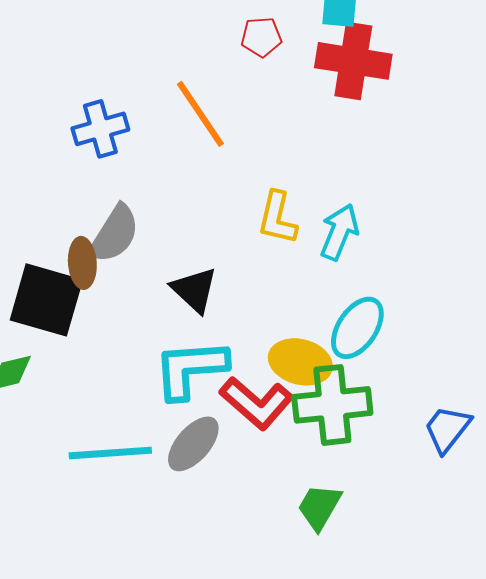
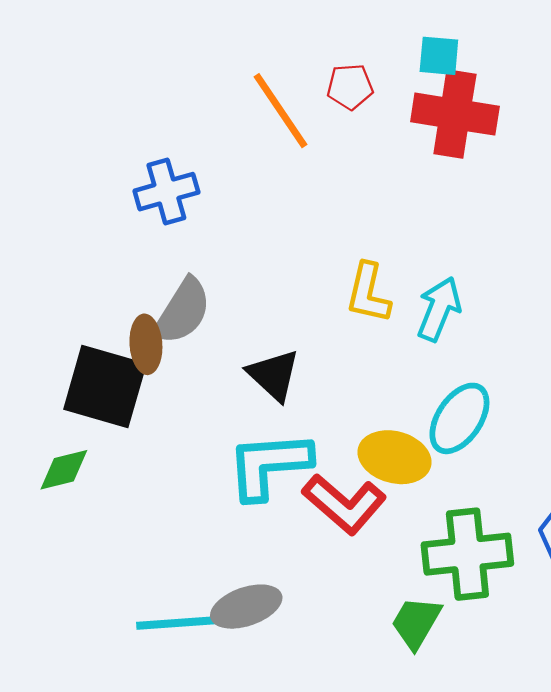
orange line: (200, 114) -> (280, 111), moved
green cross: (332, 405) -> (467, 554), moved
gray ellipse: (193, 444) -> (246, 607), moved, turned 30
cyan line: (110, 453) -> (184, 622), moved

